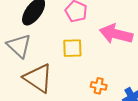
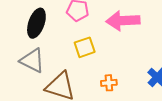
orange cross: (99, 86) -> (109, 83), moved

